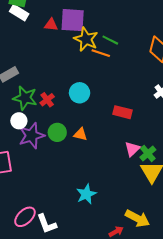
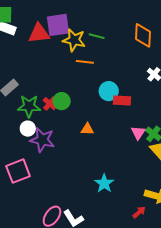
red triangle: (51, 25) -> (39, 33), size x1.6
orange line: (101, 53) -> (85, 62), moved
cyan circle: (80, 93) -> (109, 91), moved
green circle: (57, 132) -> (62, 101), moved
purple star: (32, 136) -> (42, 140), turned -30

